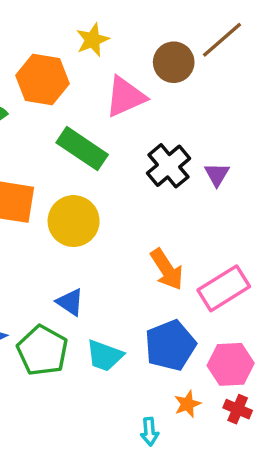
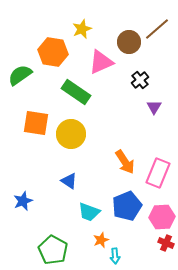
black cross: (168, 166) -> (140, 80), moved, size x0.7
pink rectangle: (224, 288) -> (158, 173), turned -36
green pentagon: (42, 350) -> (53, 250), moved
orange star: (187, 404) -> (101, 240), moved

